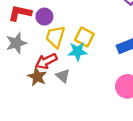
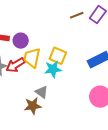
red arrow: (46, 61) -> (15, 65), moved
brown star: (37, 77) -> (33, 106), moved, turned -30

